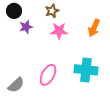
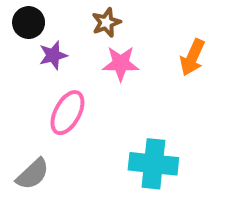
cyan cross: (86, 70) -> (153, 164), moved
pink ellipse: (48, 75) -> (67, 113), moved

